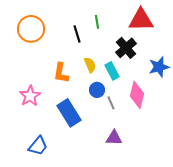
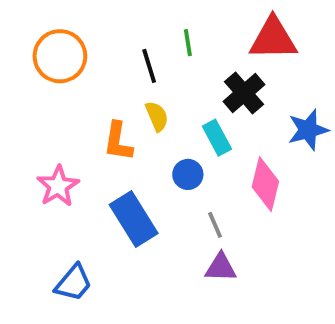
yellow semicircle: (90, 65) -> (157, 116), moved
gray line: (111, 103) -> (215, 225), moved

